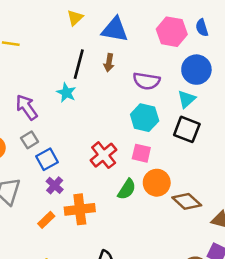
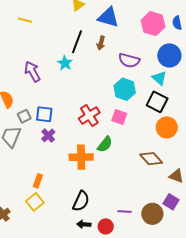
cyan triangle: (187, 99) -> (159, 78), turned -42
gray square: (30, 140) -> (24, 116), moved
blue square: (47, 159) -> (44, 114), turned 30
orange circle: (157, 183) -> (167, 127), moved
orange cross: (80, 209) -> (81, 157), moved
orange rectangle: (46, 220) -> (38, 181), moved, turned -32

